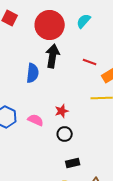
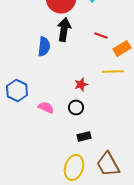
red star: (62, 111) -> (81, 84), moved
pink semicircle: (36, 120) -> (46, 107), moved

